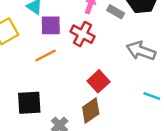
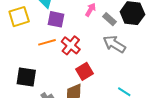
red cross: (82, 34) -> (71, 45), moved
gray arrow: (141, 51) -> (114, 44), moved

